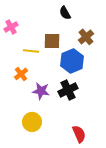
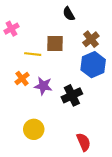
blue hexagon: (72, 61) -> (93, 65), moved
purple star: (41, 91) -> (43, 86), moved

